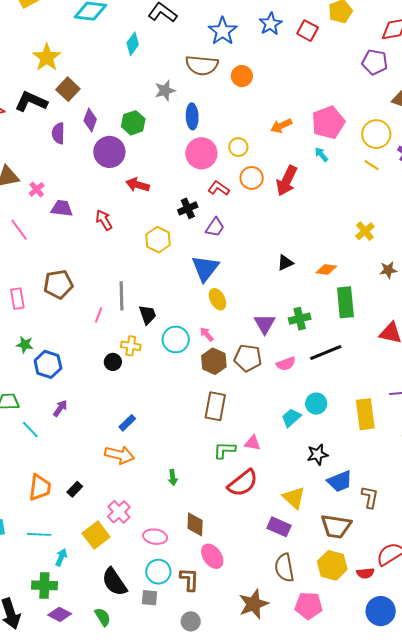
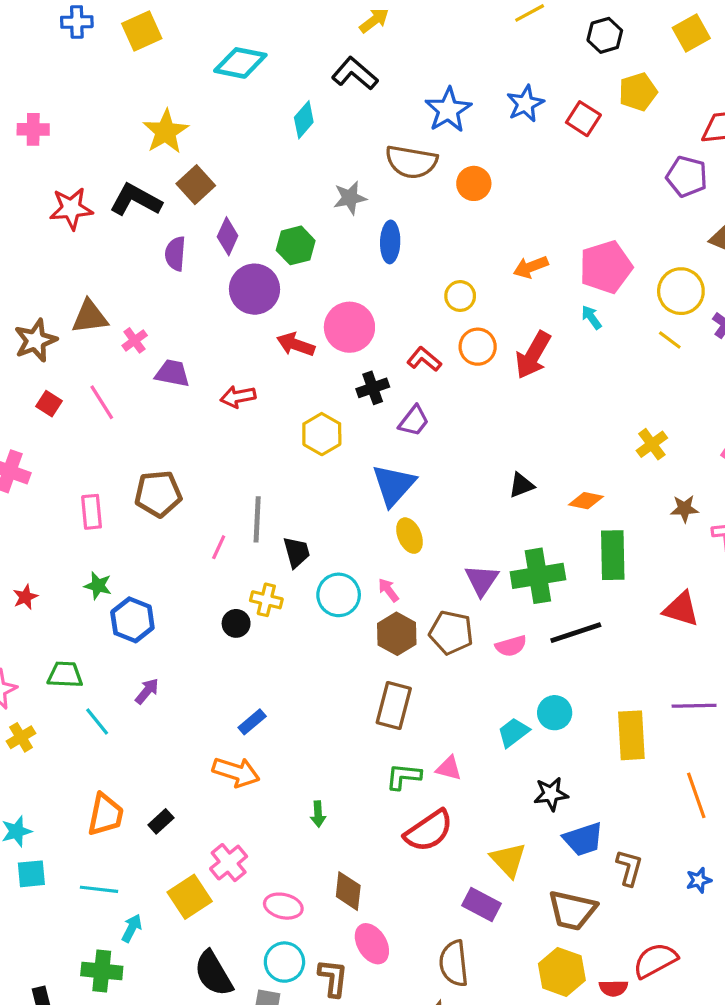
pink circle: (201, 153) -> (349, 327), moved
red arrow: (104, 220) -> (238, 397), turned -75
green cross: (300, 319) -> (538, 576), size x1.5
brown semicircle: (284, 568) -> (454, 963), moved

